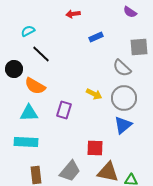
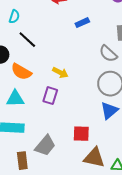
cyan semicircle: (28, 31) -> (14, 17), turned 136
yellow arrow: (94, 94) -> (60, 73), moved
gray trapezoid: (70, 171) -> (45, 146), moved

